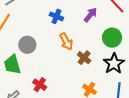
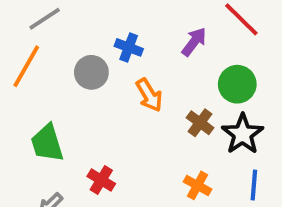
gray circle: (27, 45) -> (91, 72), moved
brown cross: (84, 58) -> (200, 123), moved

